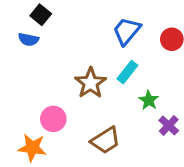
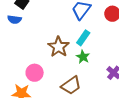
green star: (149, 100) -> (83, 57), moved

